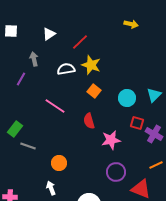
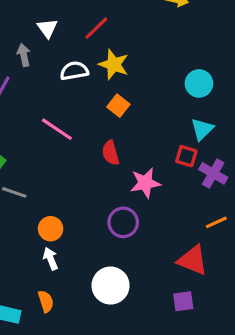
white triangle: (49, 34) -> (47, 28), moved, turned -32
cyan triangle: (154, 95) -> (202, 129), moved
cyan circle: (127, 98) -> (199, 83), moved
orange circle: (59, 163) -> (51, 229), moved
purple circle: (116, 172) -> (123, 222), moved

